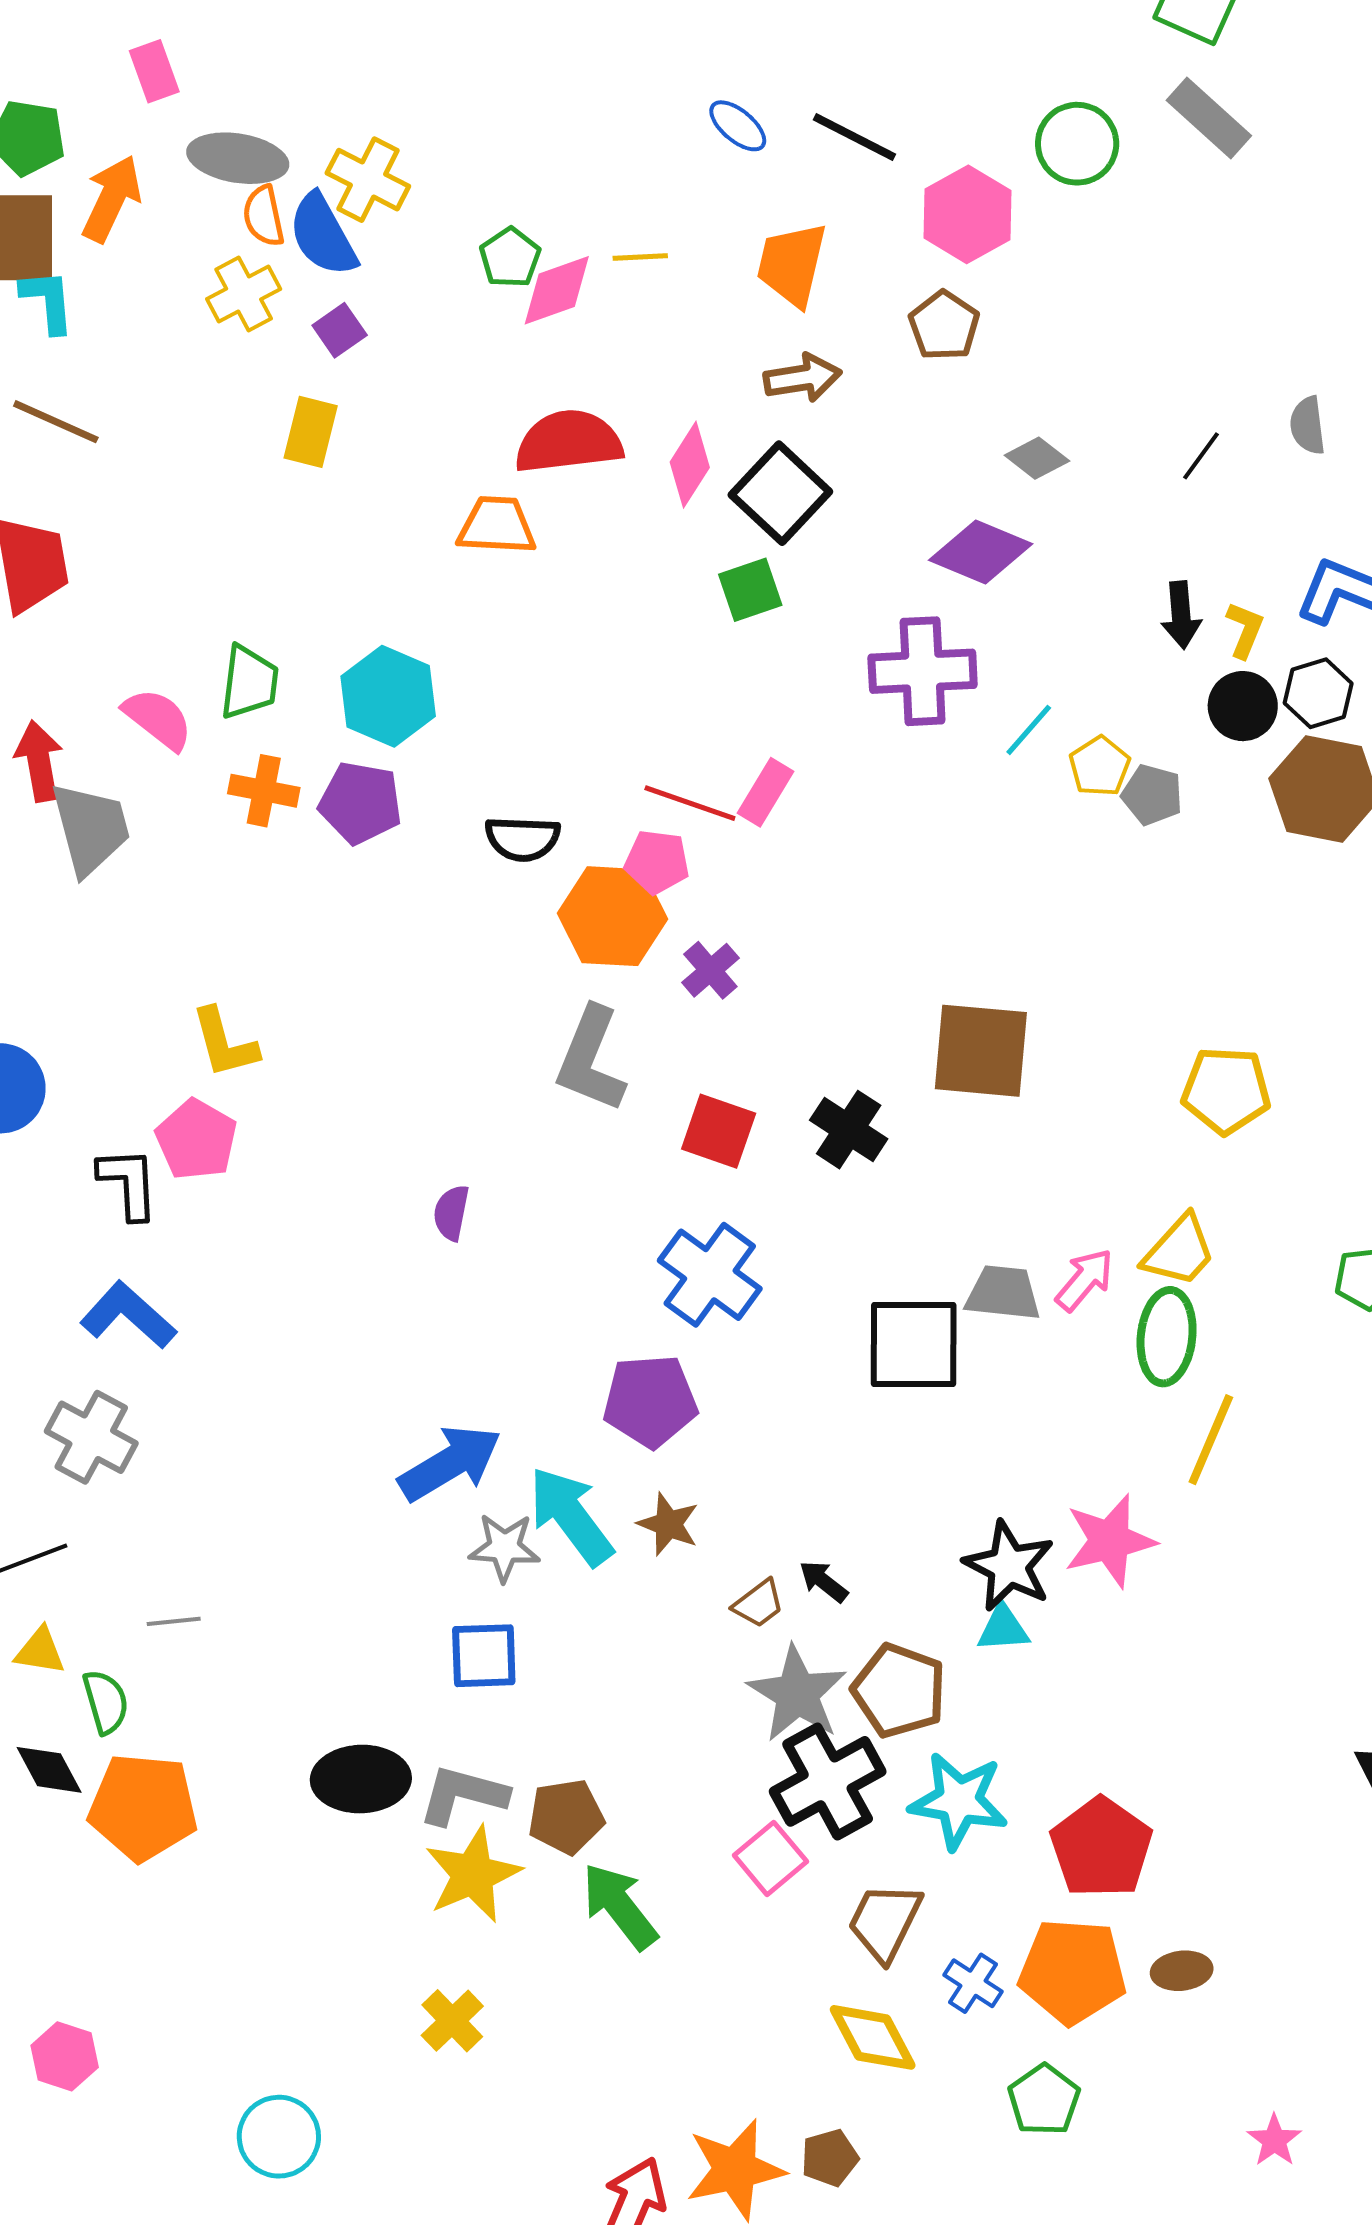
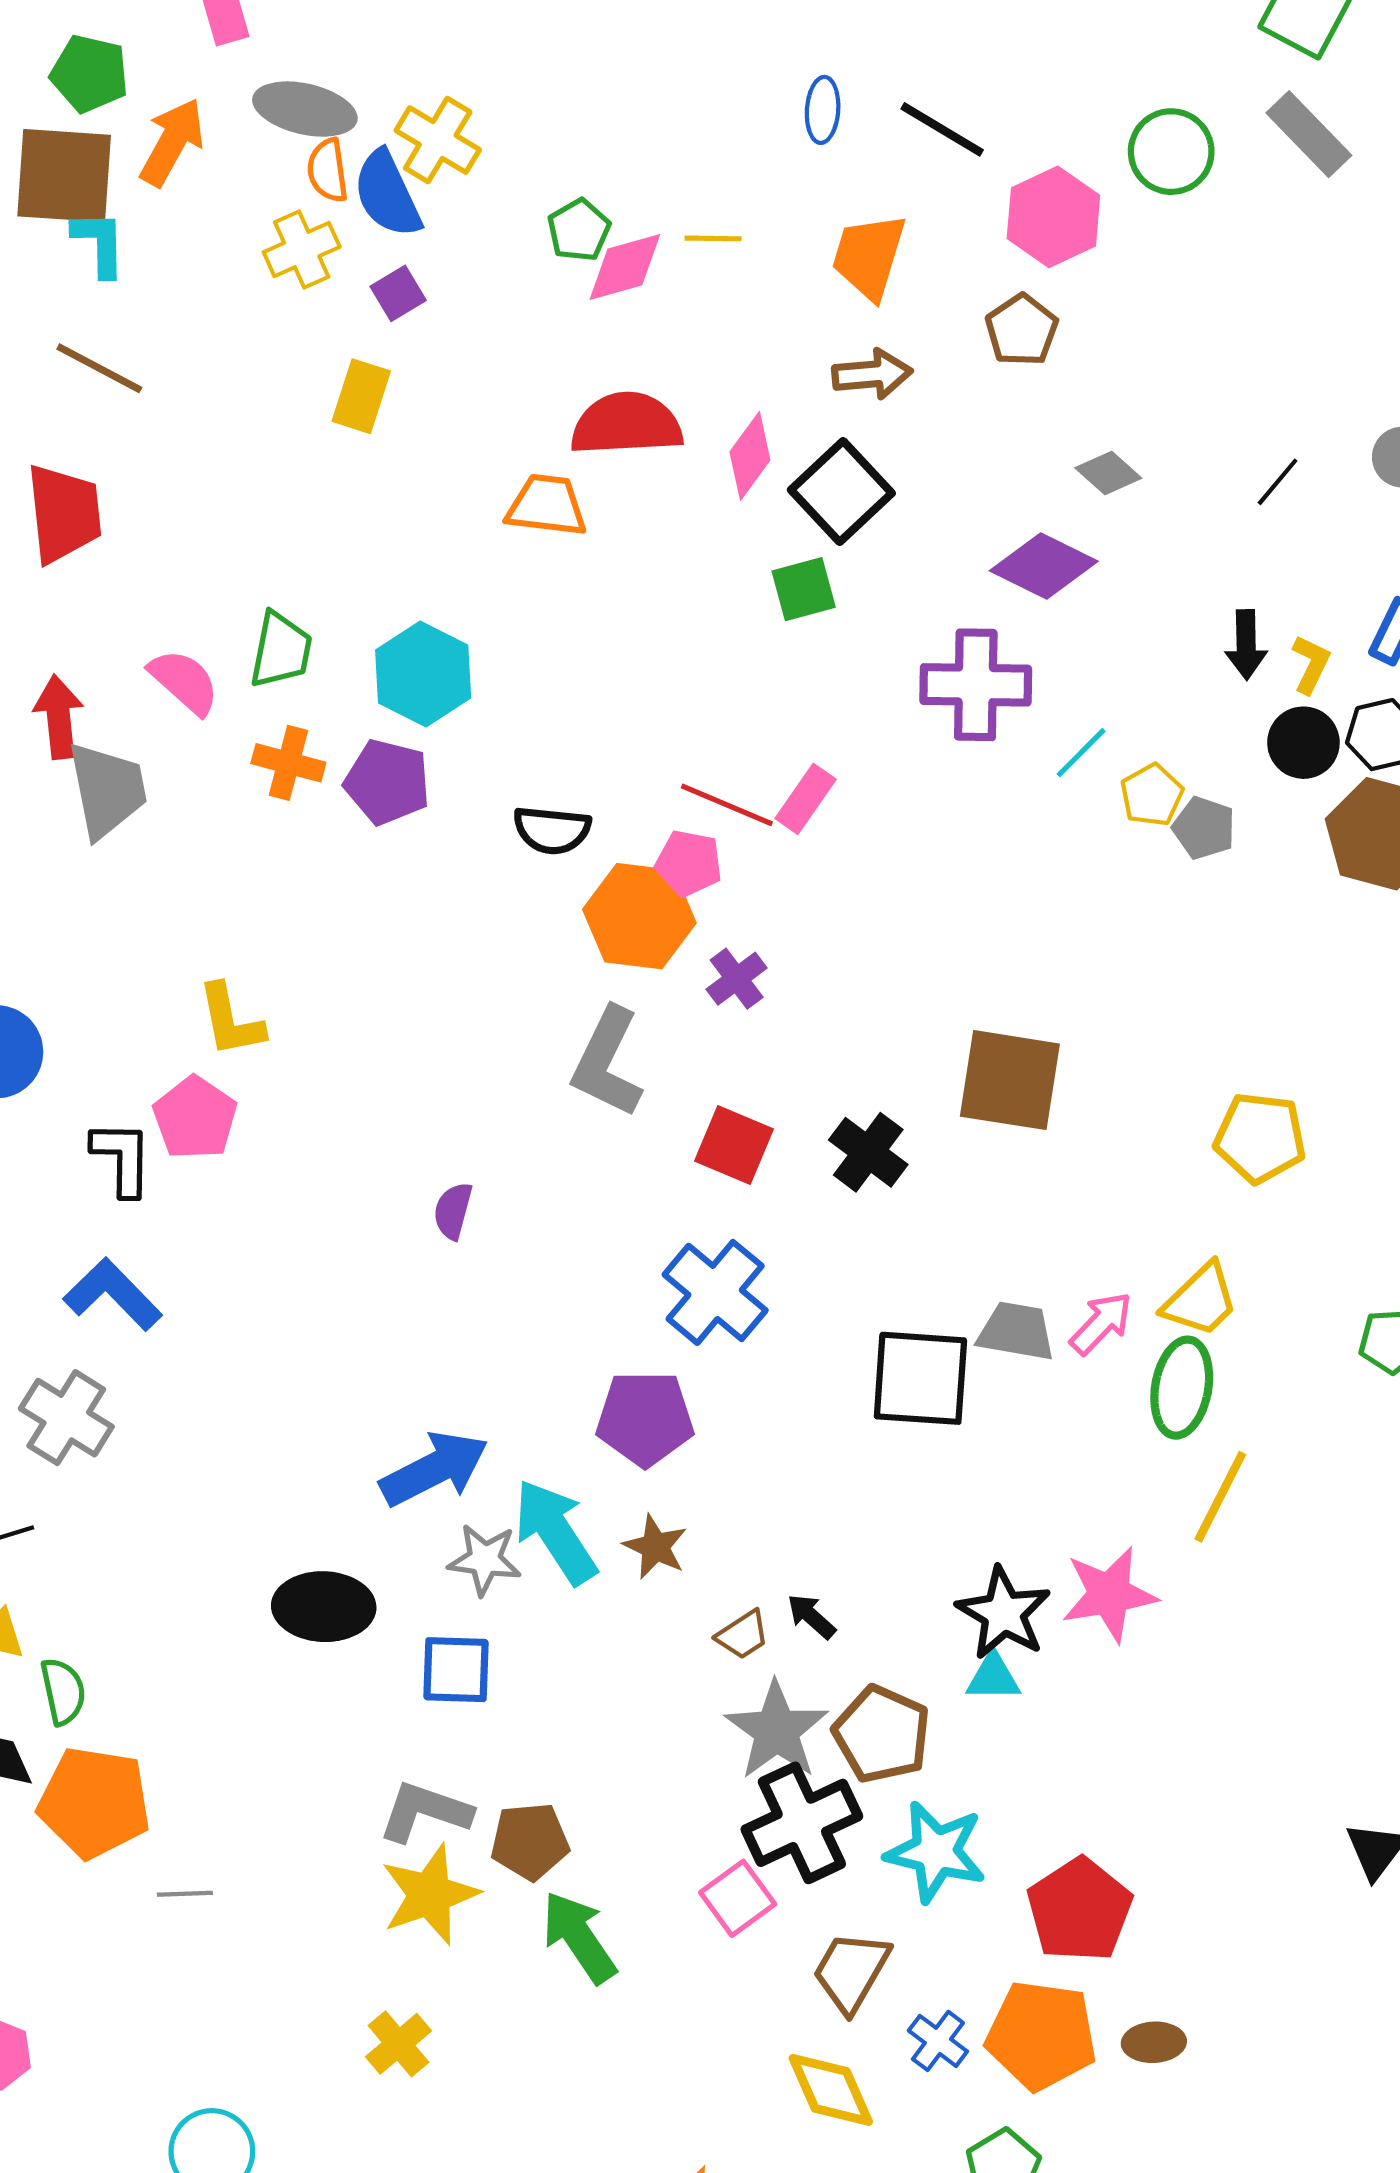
blue ellipse: (738, 126) -> (823, 110), turned 50
gray line: (174, 1621) -> (185, 1894), moved
black ellipse: (361, 1779) -> (324, 1607), moved

